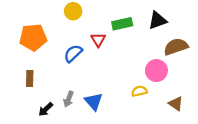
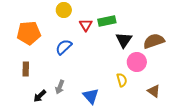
black triangle: (158, 20) -> (124, 40), moved, turned -36
red triangle: (98, 40) -> (86, 25), moved
yellow semicircle: (139, 91) -> (122, 80), turned 88
blue triangle: (94, 101) -> (91, 96), moved

